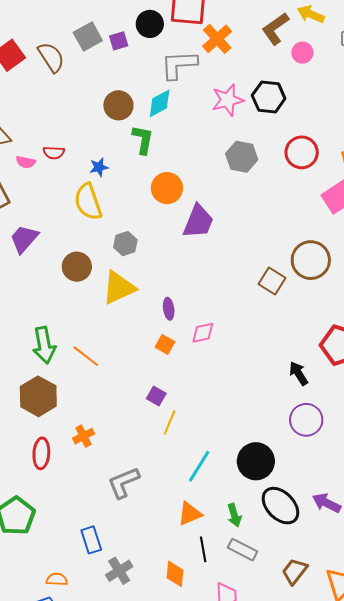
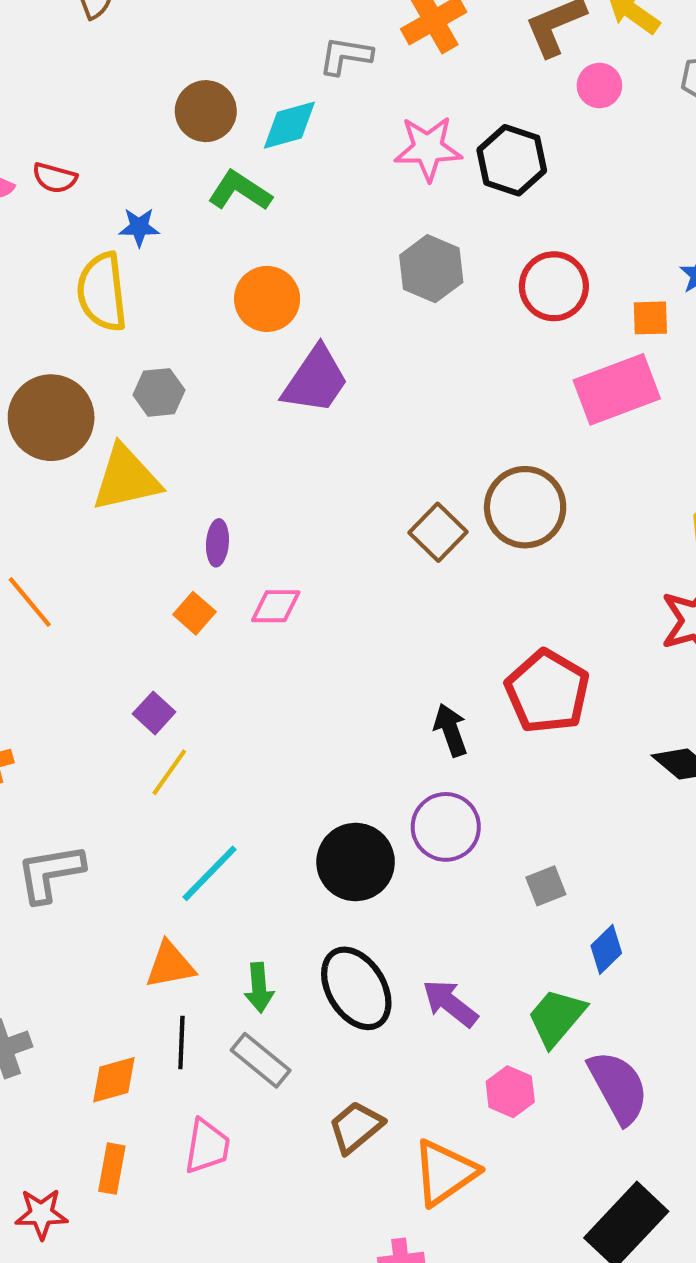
gray L-shape: (179, 65) -> (345, 56), size x0.7
green L-shape: (143, 140) -> (240, 191), turned -80
brown circle: (77, 267) -> (51, 418), size x1.4
black circle: (256, 461) -> (356, 862), moved
orange diamond: (175, 574) -> (114, 1080), turned 56

